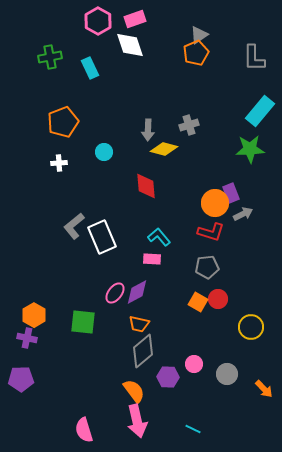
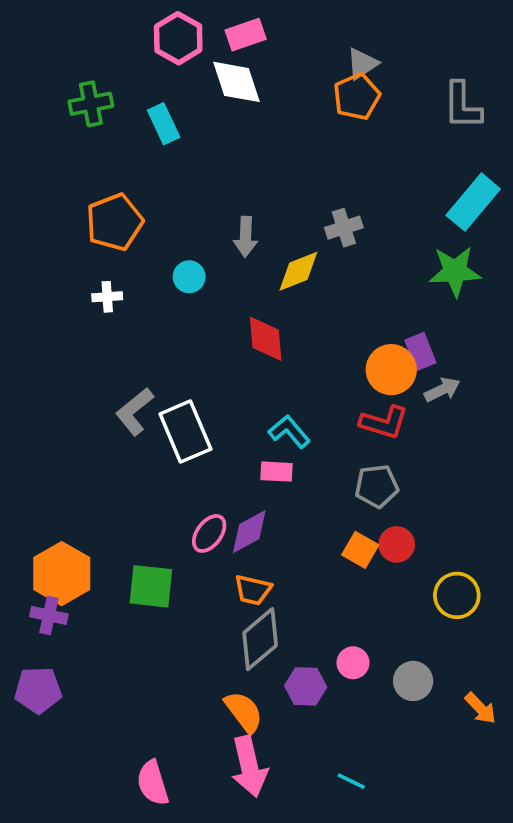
gray arrow: (148, 130) -> (246, 237), moved
yellow diamond: (164, 149) -> (298, 271), turned -36
orange hexagon: (34, 315) -> (62, 574), size x1.4

